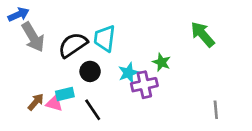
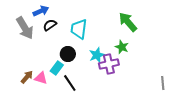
blue arrow: (19, 15) -> (41, 11), moved
green arrow: (203, 34) -> (128, 22), moved
black semicircle: (73, 45) -> (50, 25), moved, size x0.6
cyan rectangle: (65, 94) -> (57, 68), moved, turned -40

